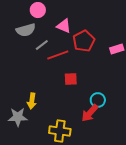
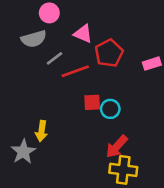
cyan circle: (98, 100) -> (110, 109), moved
gray star: (18, 117) -> (23, 152), turned -30
yellow cross: (60, 131) -> (123, 170), moved

